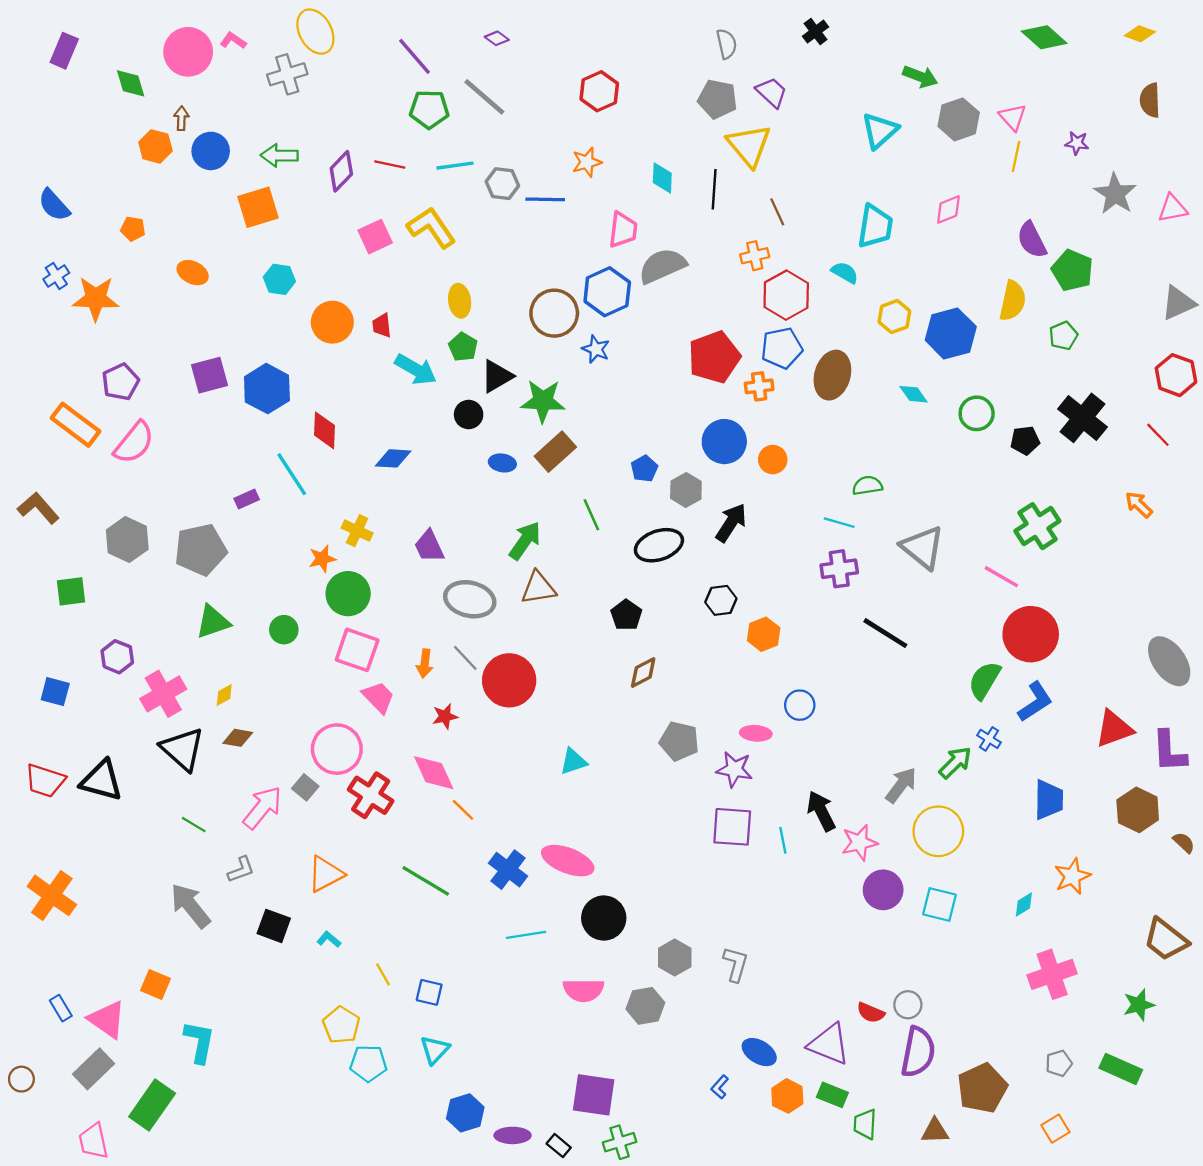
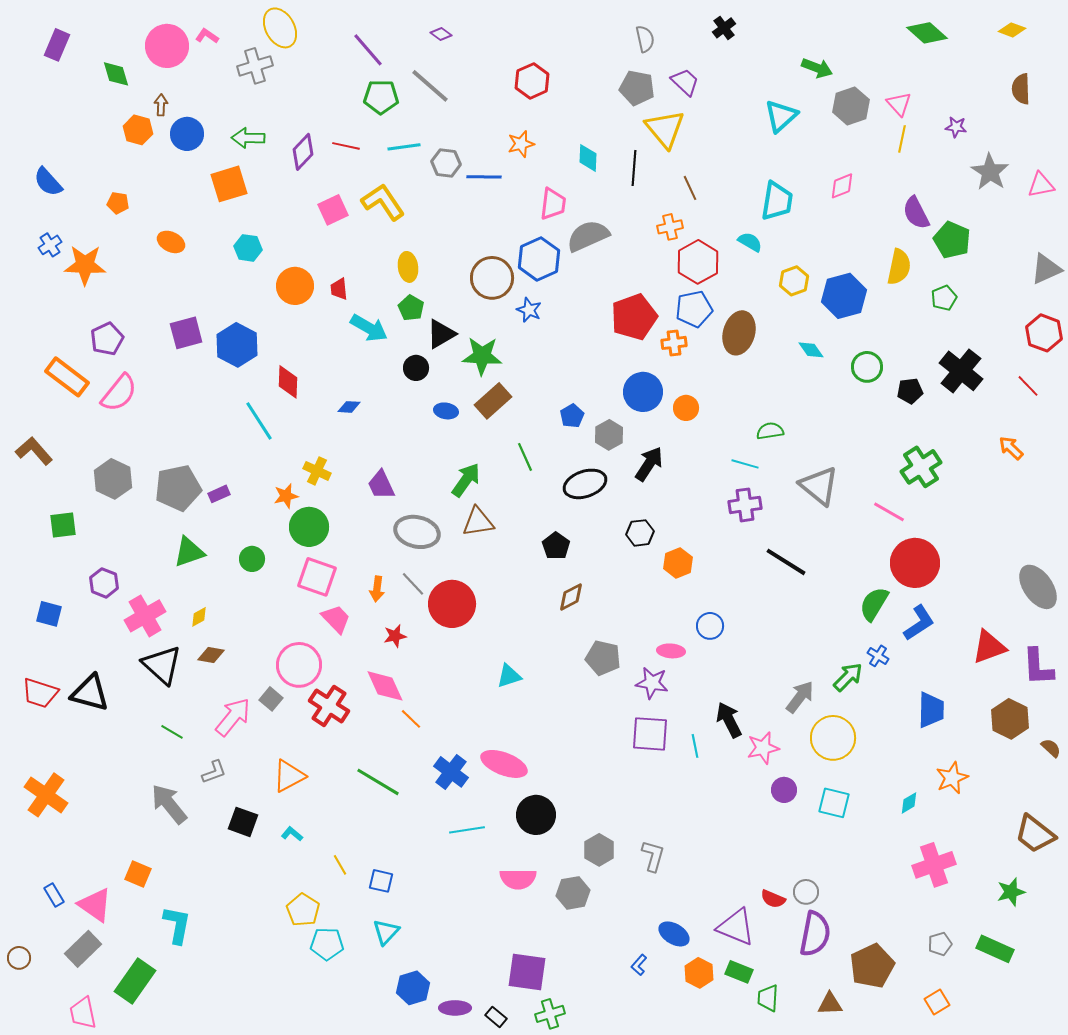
blue diamond: (393, 458) -> (349, 407), size x0.7
purple rectangle: (247, 499) -> (219, 494), moved
purple circle: (883, 890) -> (784, 790), size x0.7

